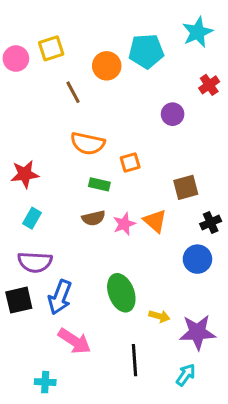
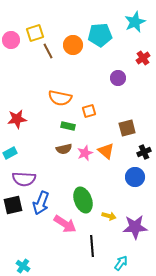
brown line: (73, 92) -> (48, 51), moved
cyan rectangle: (32, 218) -> (10, 153), moved, turned 32
pink arrow: (74, 341) -> (65, 224), moved
cyan arrow: (186, 375) -> (121, 263), moved
cyan cross: (45, 382) -> (23, 266), moved, turned 32

